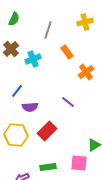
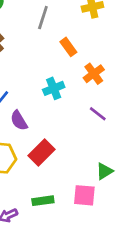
cyan cross: (33, 59) -> (54, 88), moved
purple line: (68, 102) -> (98, 114), moved
purple semicircle: (30, 107) -> (19, 120), turned 63

